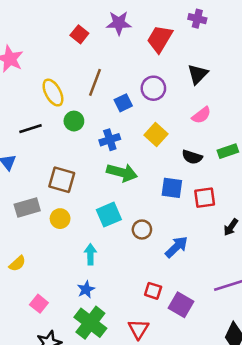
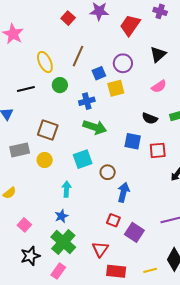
yellow square: (156, 135) -> (116, 88), moved, turned 30
blue arrow: (176, 247) -> (123, 192), moved, turned -36

